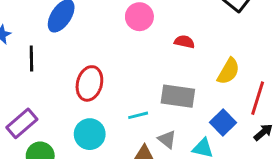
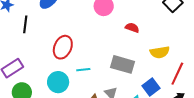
yellow semicircle: (228, 71) -> (160, 52), turned 42
cyan line: (138, 115) -> (83, 70), moved

